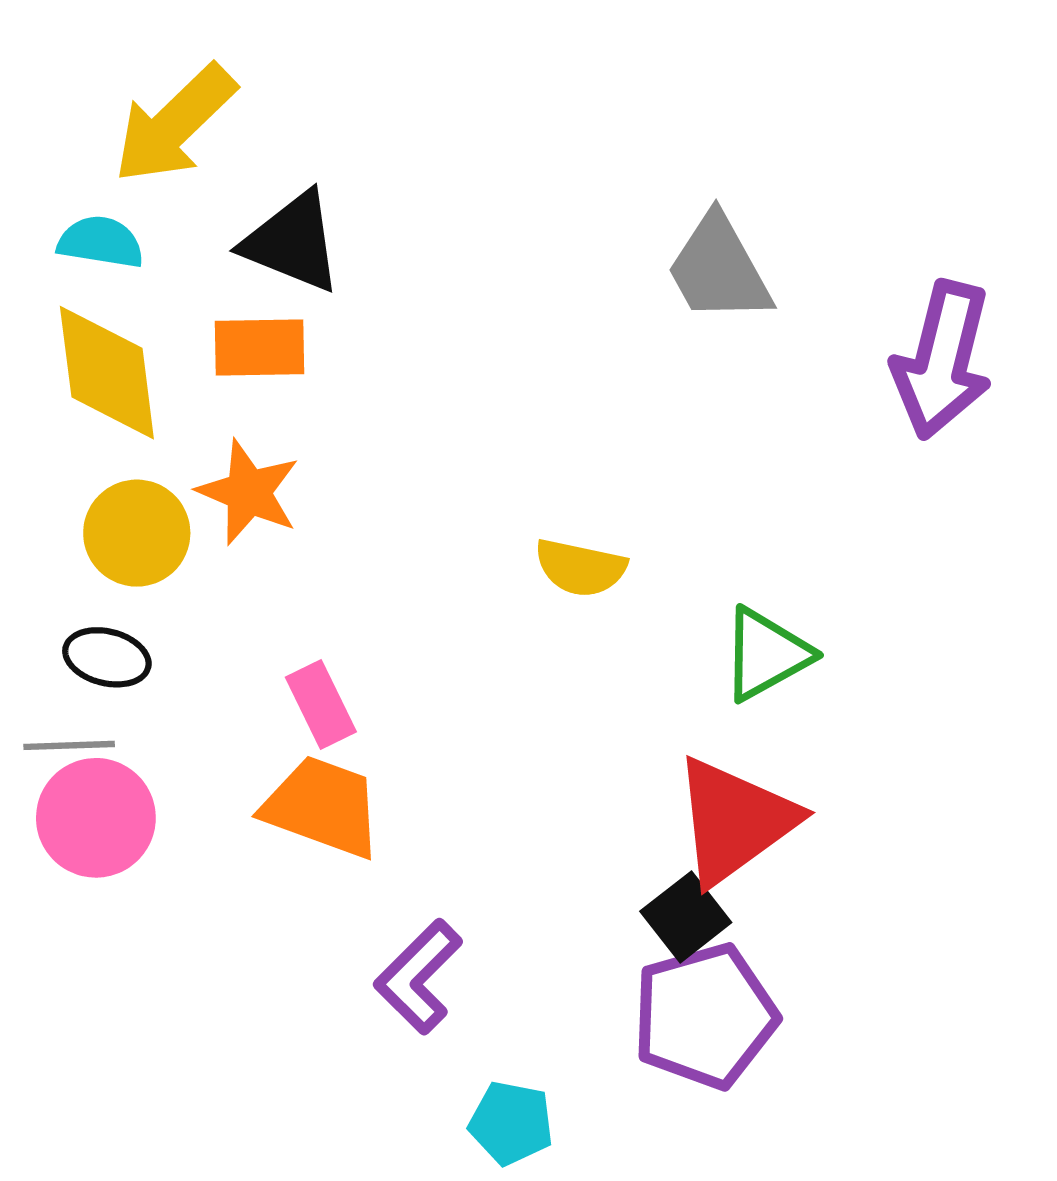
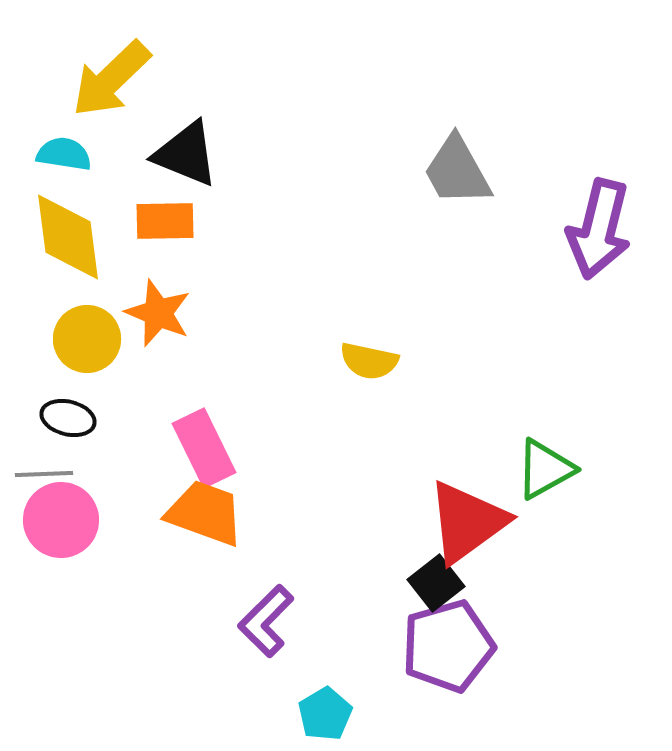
green triangle: (766, 654) -> (545, 469), moved
pink rectangle: (321, 705) -> (204, 448), size x1.4
cyan pentagon: (511, 1123) -> (325, 714), turned 30

